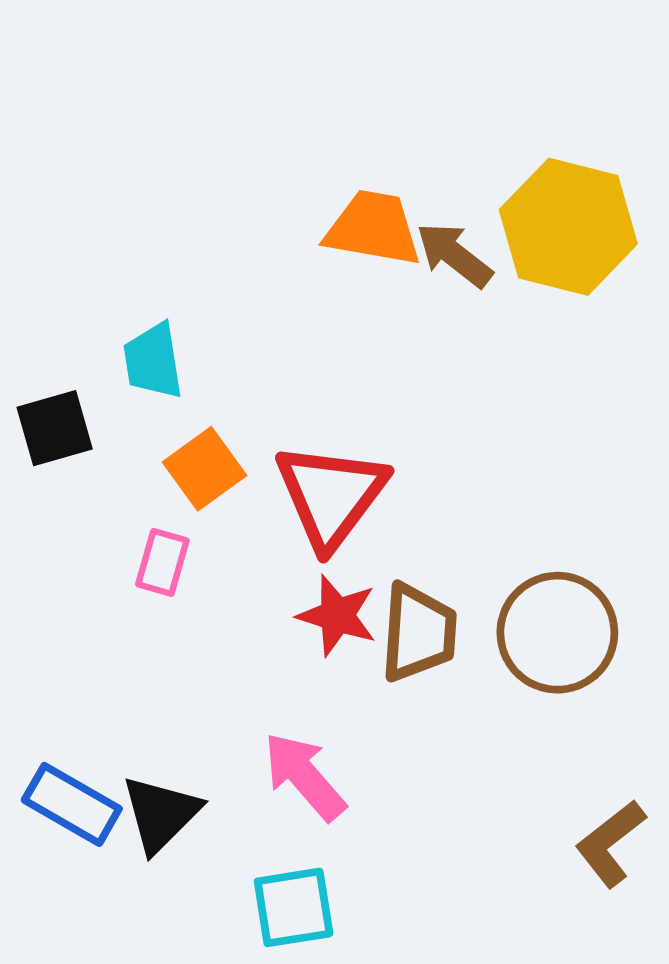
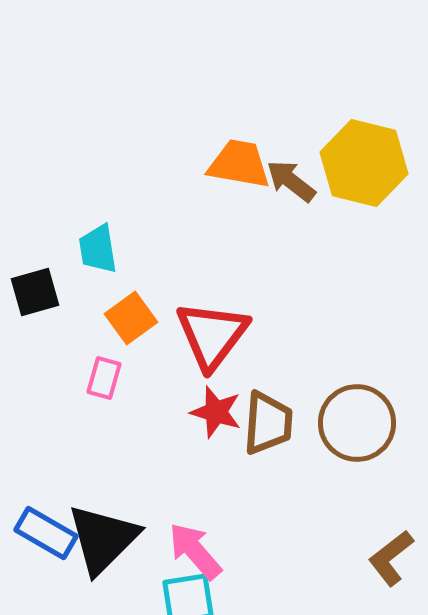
pink arrow: (304, 776) -> (195, 551), moved
black triangle: (161, 814) -> (103, 539), size x1.4

